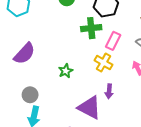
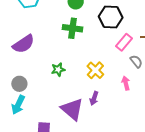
green cross: (91, 28) -> (73, 28), moved
pink rectangle: (113, 41) -> (124, 42), moved

